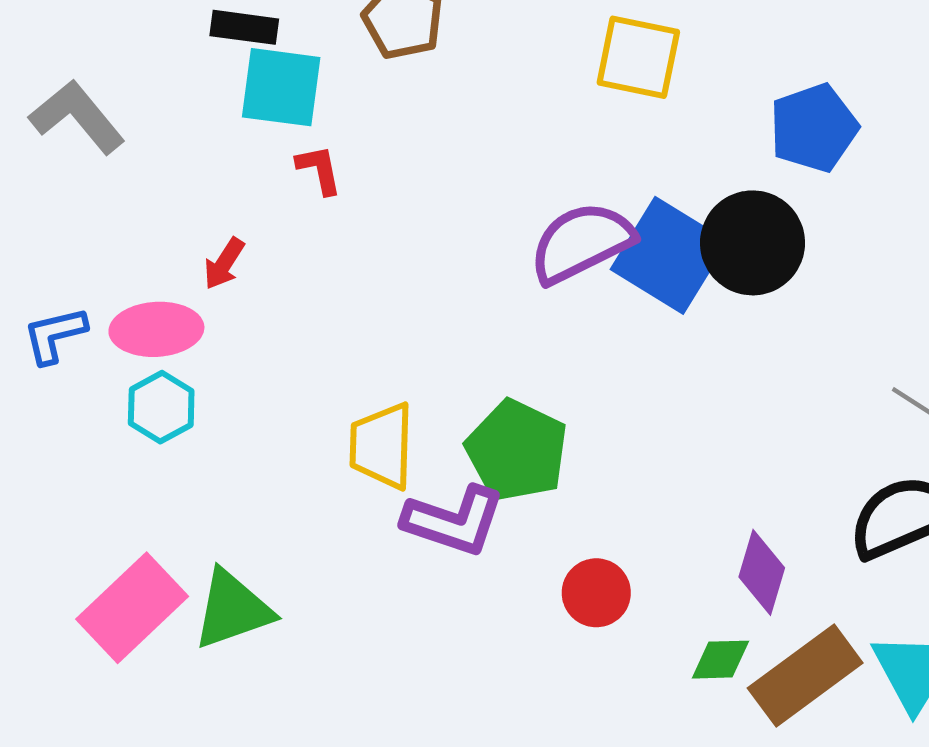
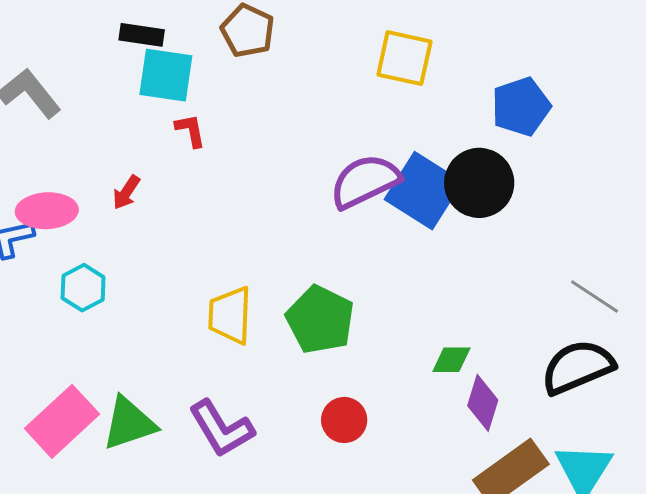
pink ellipse: (156, 329) -> (47, 211), moved
purple L-shape: (454, 521) -> (221, 429), moved, turned 40
red circle: (596, 593) -> (344, 420), moved
green diamond: (721, 660) -> (451, 360), moved

